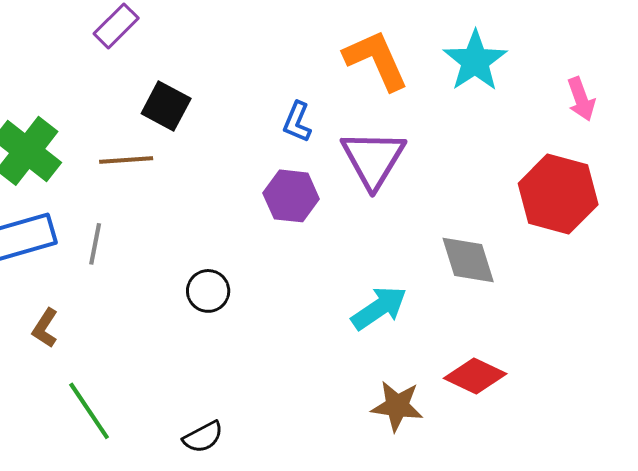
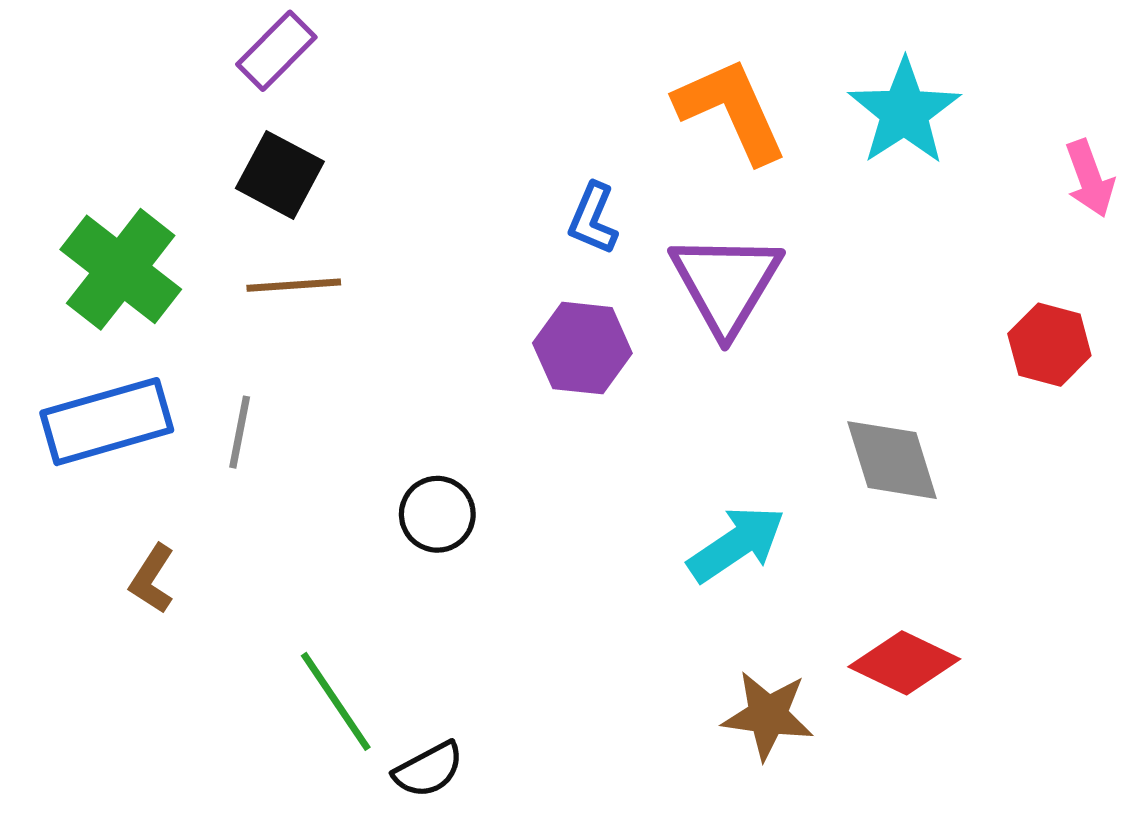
black square: (166, 106) -> (280, 175), moved
red hexagon: (558, 194) -> (1049, 345), size x0.6
green line: (89, 411) -> (336, 701), moved

